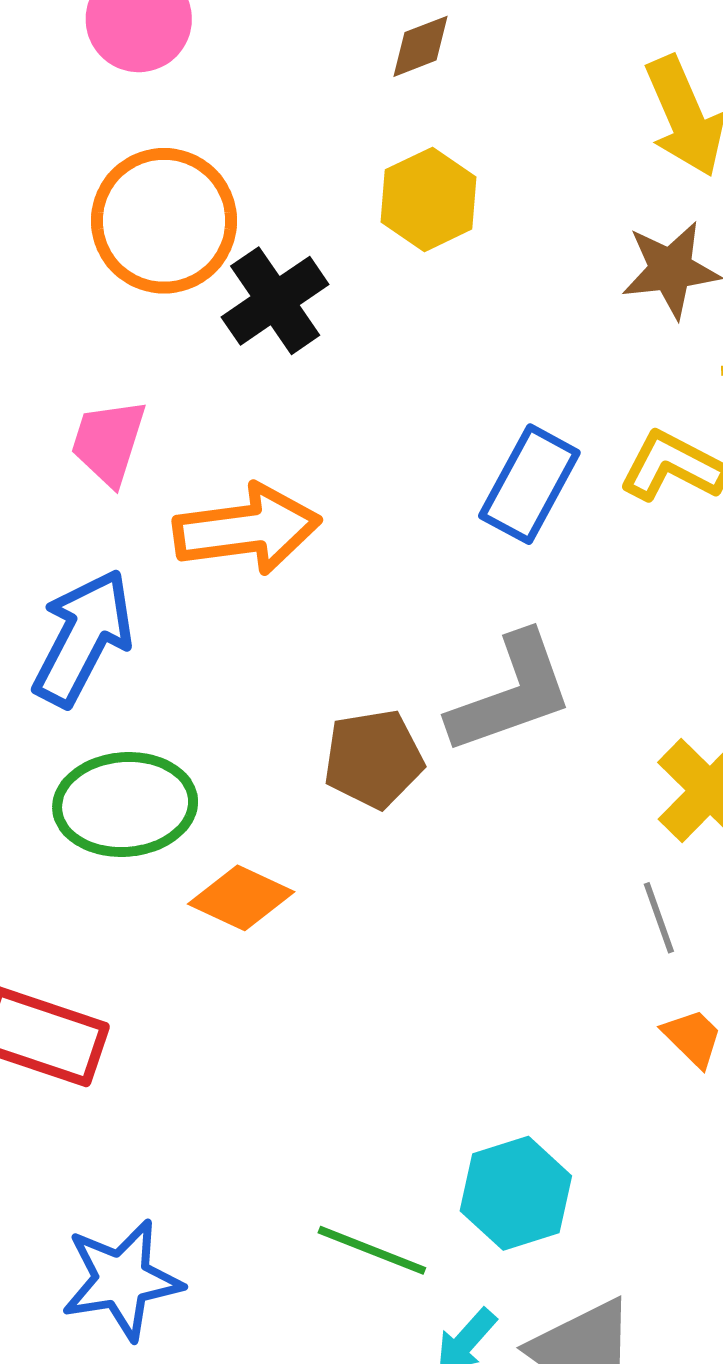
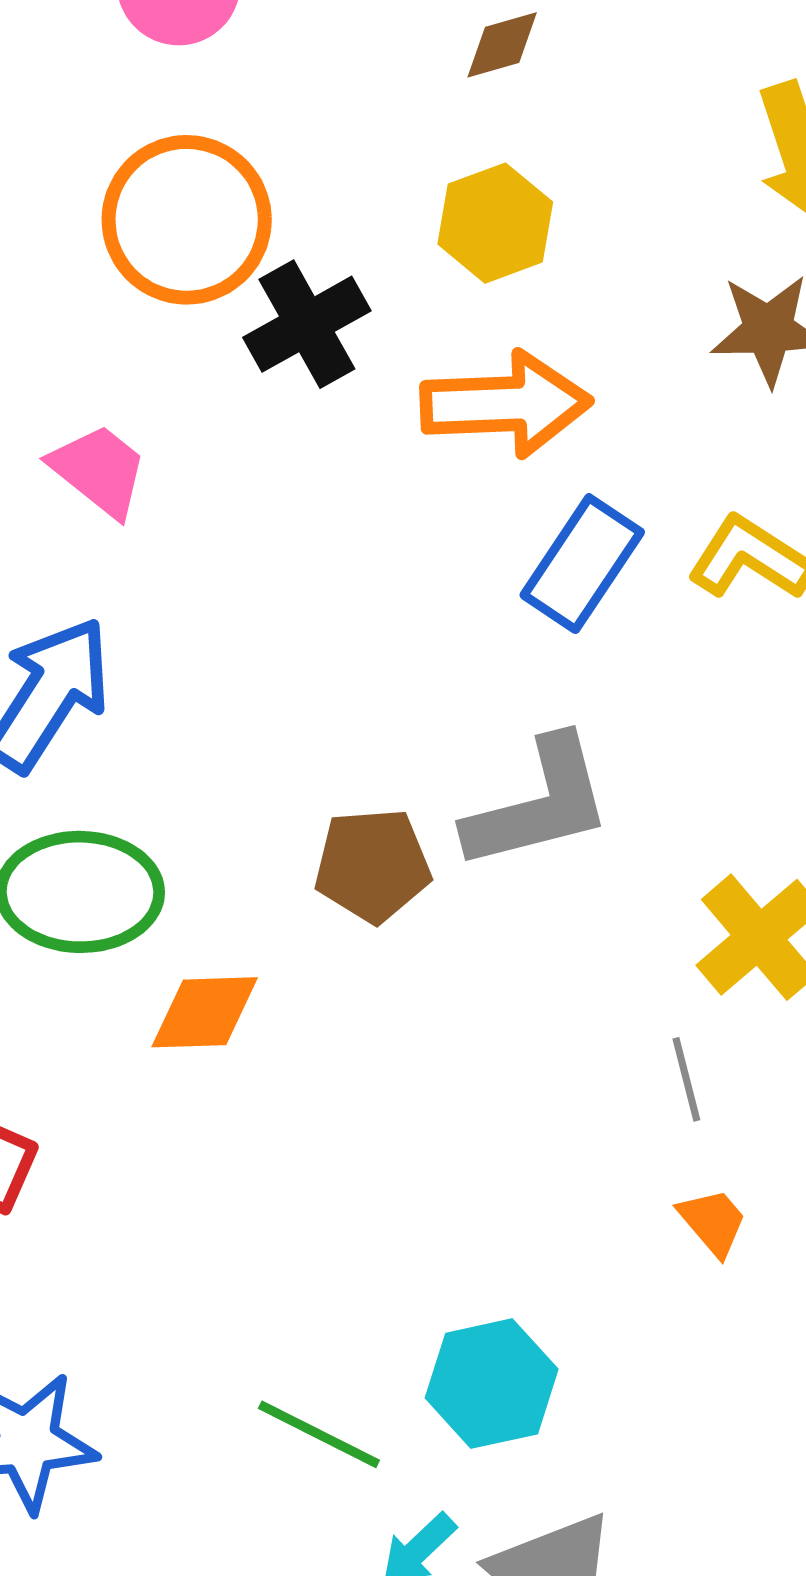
pink trapezoid: (108, 442) -> (99, 470), turned 106
orange arrow: (247, 529) -> (506, 404), moved
orange diamond: (241, 898) -> (205, 1012), turned -32

